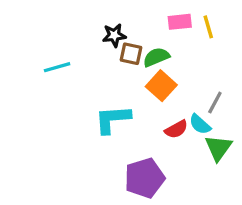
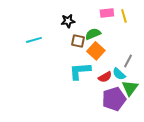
brown square: (131, 54) -> (78, 41), moved
cyan L-shape: (113, 119) -> (80, 71), moved
purple pentagon: (144, 178) -> (114, 99), moved

